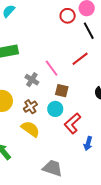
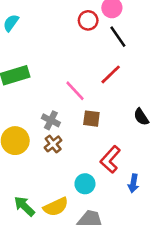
gray cross: (32, 80) -> (51, 120), moved
cyan circle: (55, 109) -> (85, 184), moved
yellow semicircle: (30, 129) -> (56, 207), moved, turned 126

